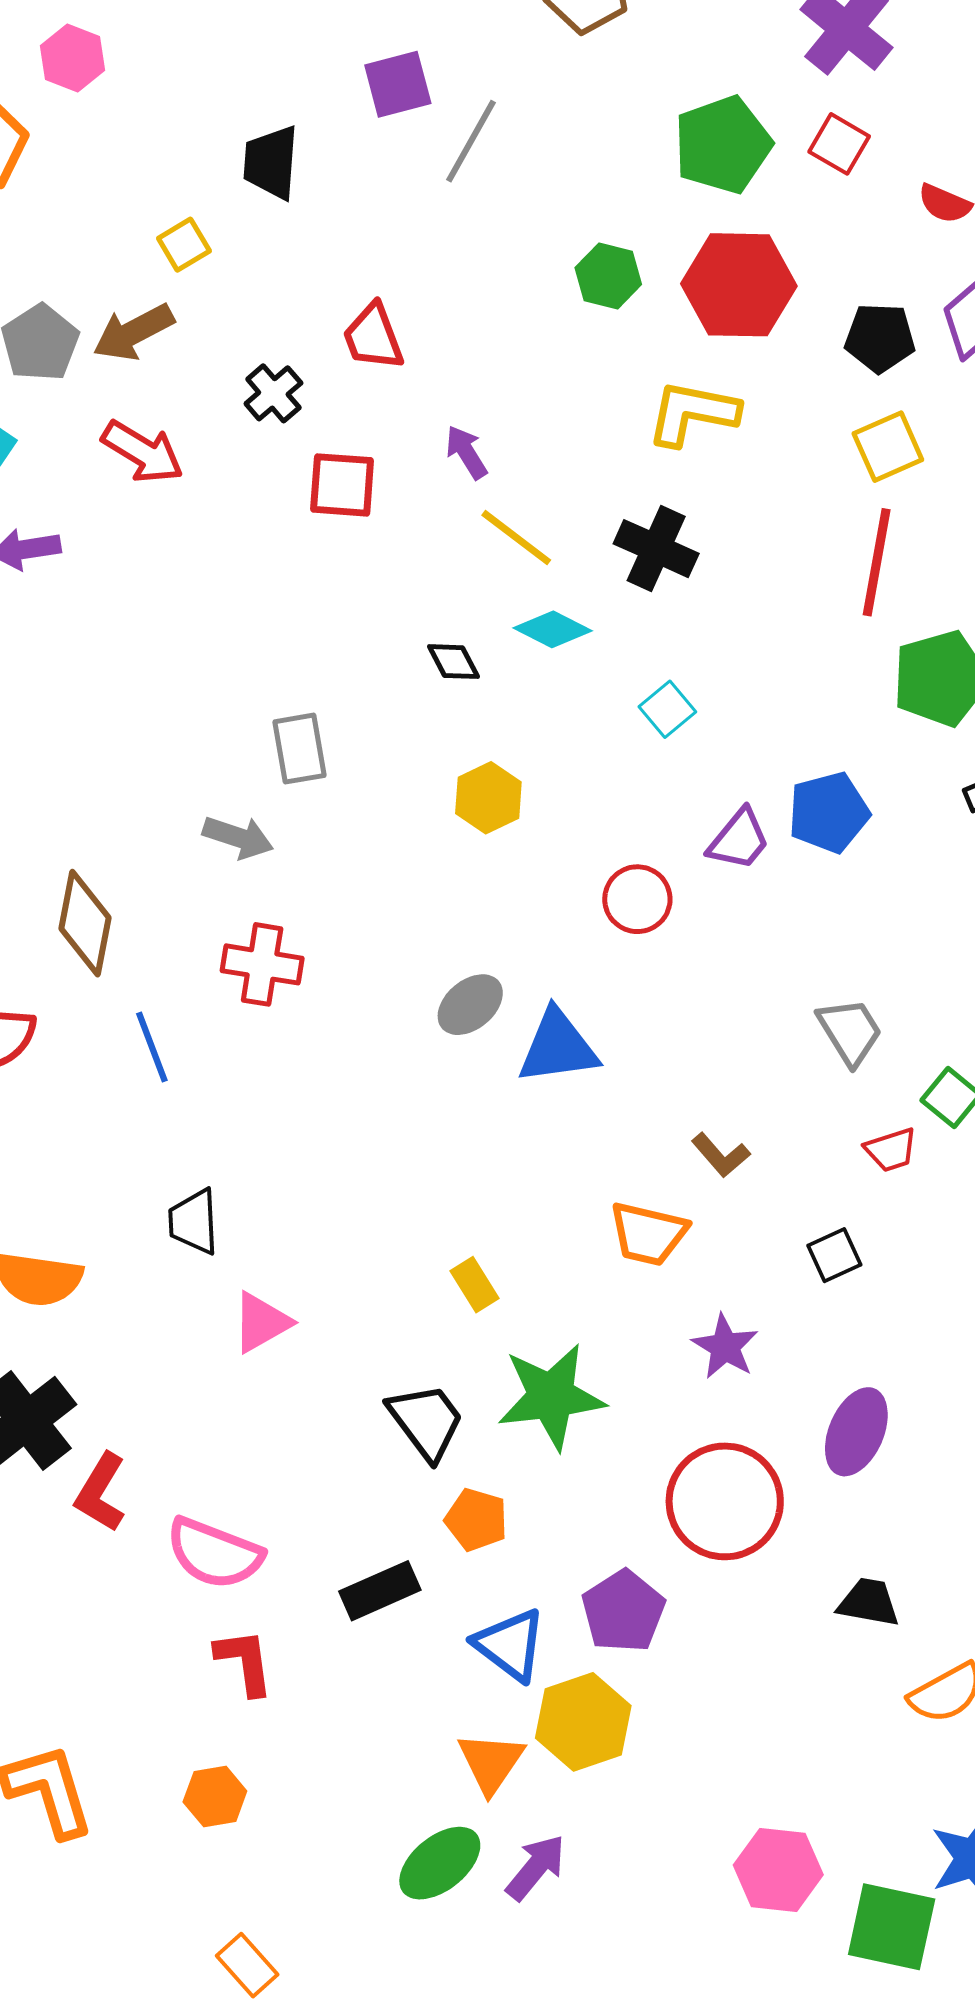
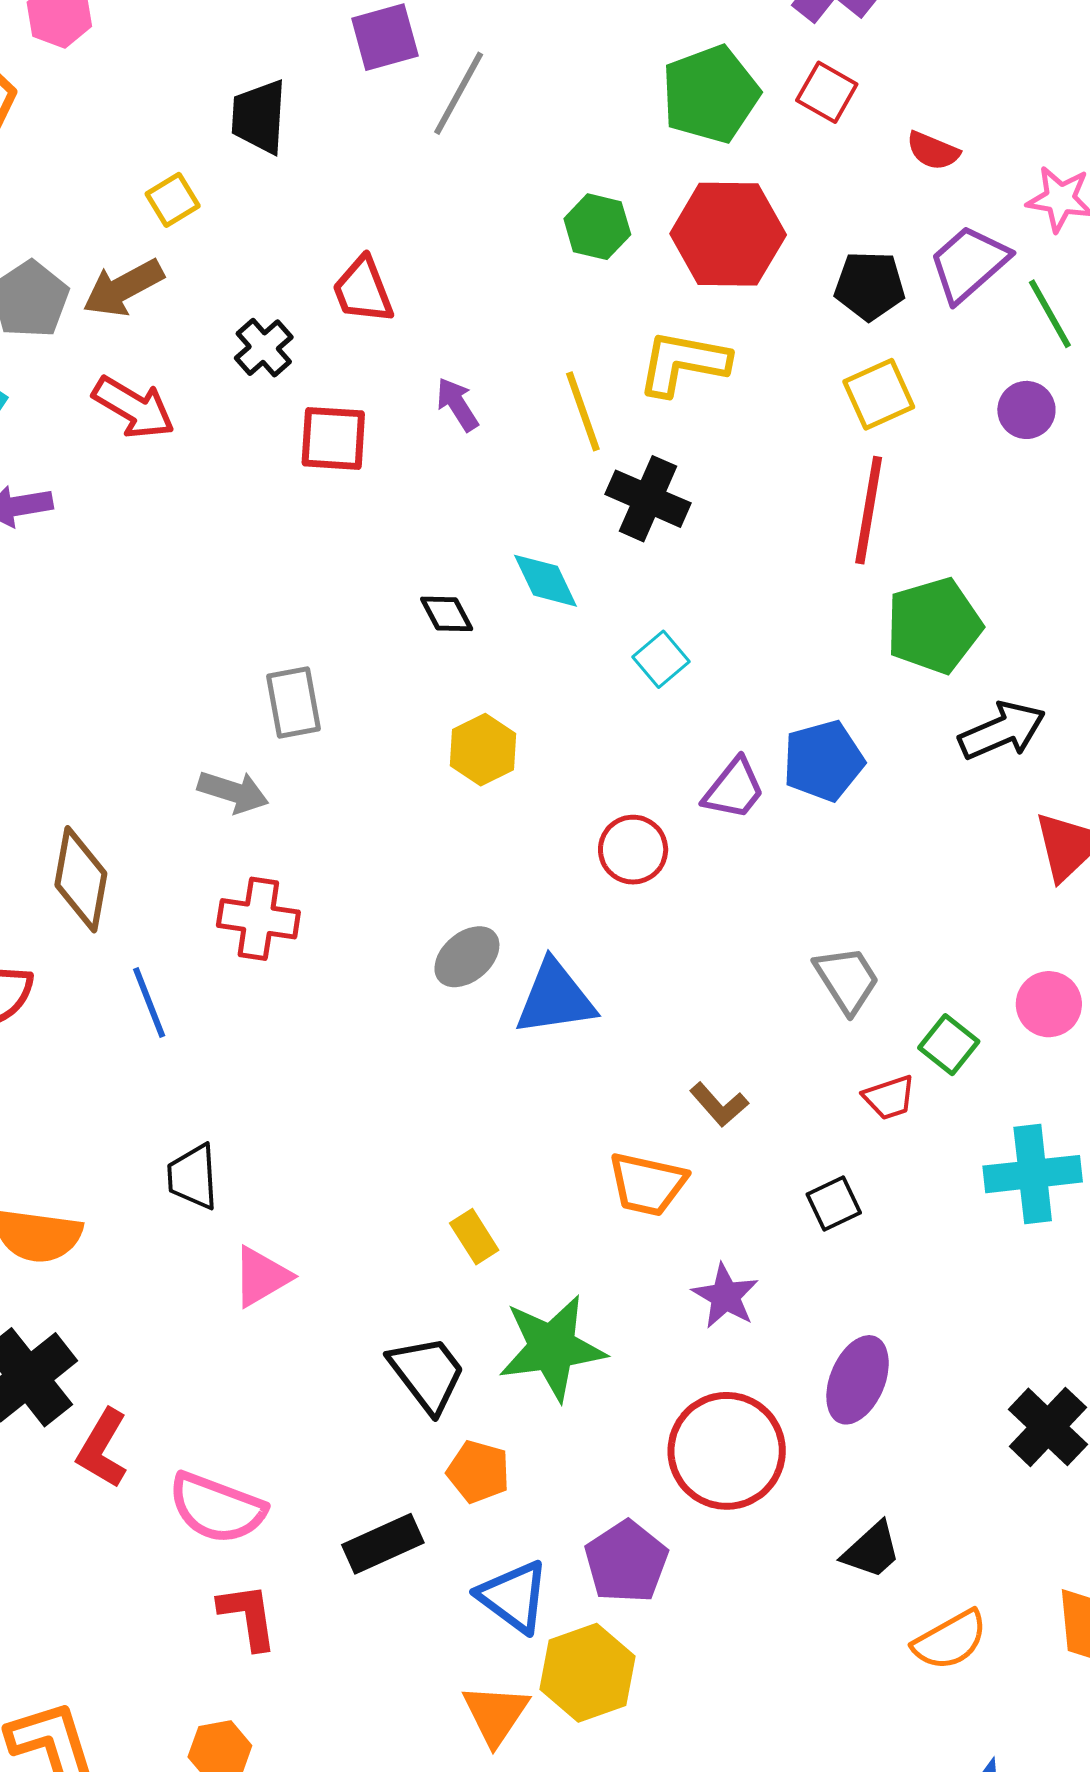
yellow line: (516, 538) -> (583, 411), moved, turned 34
cyan diamond: (553, 629) -> (545, 581), turned 38
black trapezoid: (869, 1602) -> (872, 1550), turned 128

